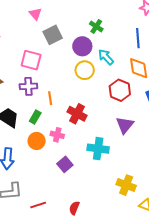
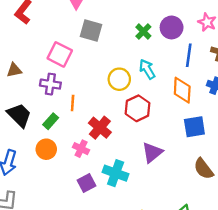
gray square: (53, 35) -> (91, 31), turned 30
purple circle: (82, 46) -> (172, 27), moved
red hexagon: (120, 90) -> (137, 108), moved
pink cross: (57, 135) -> (81, 149), moved
purple square: (65, 164) -> (86, 183), moved

